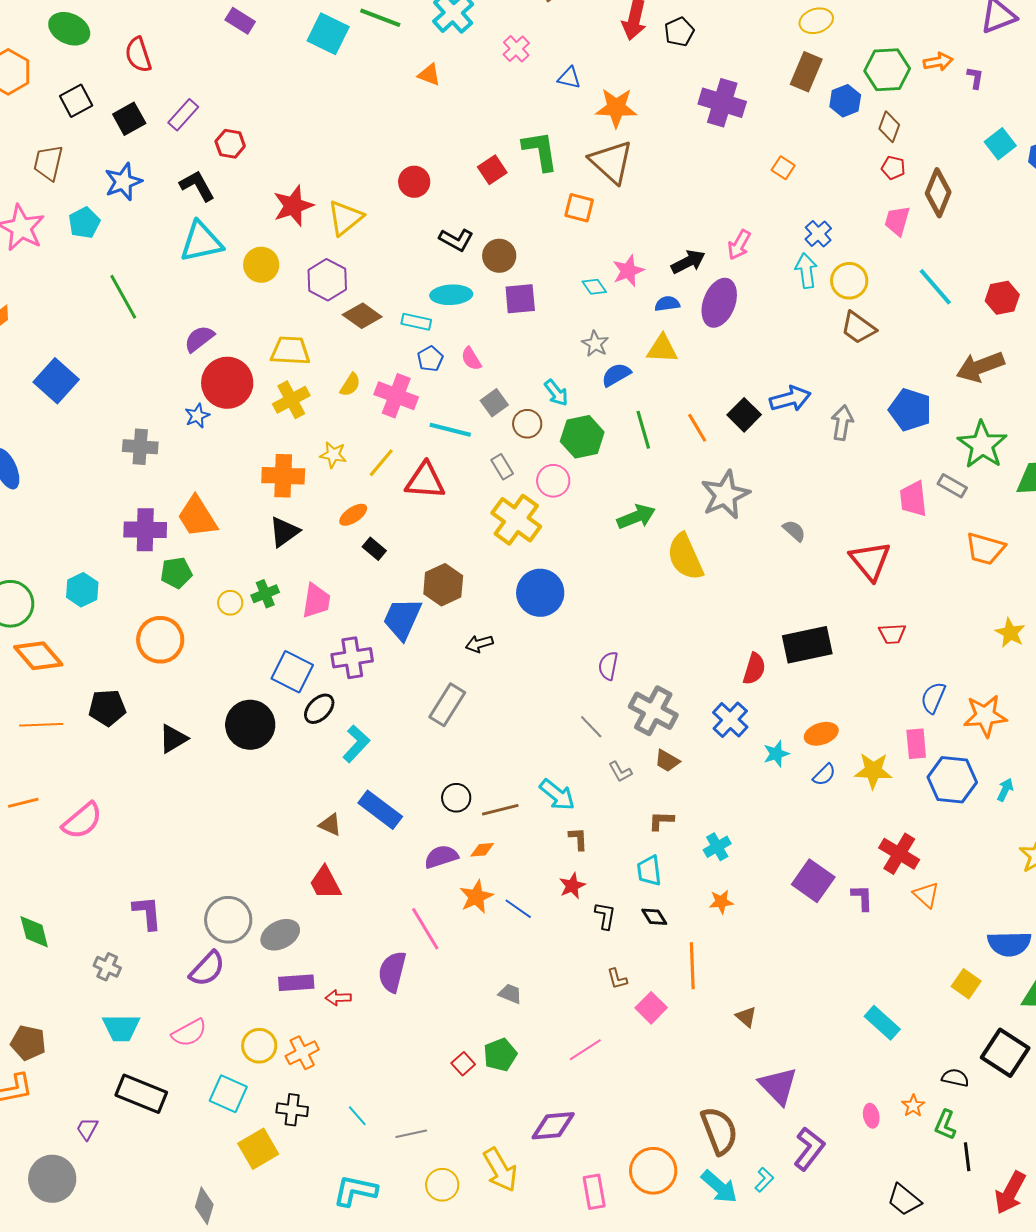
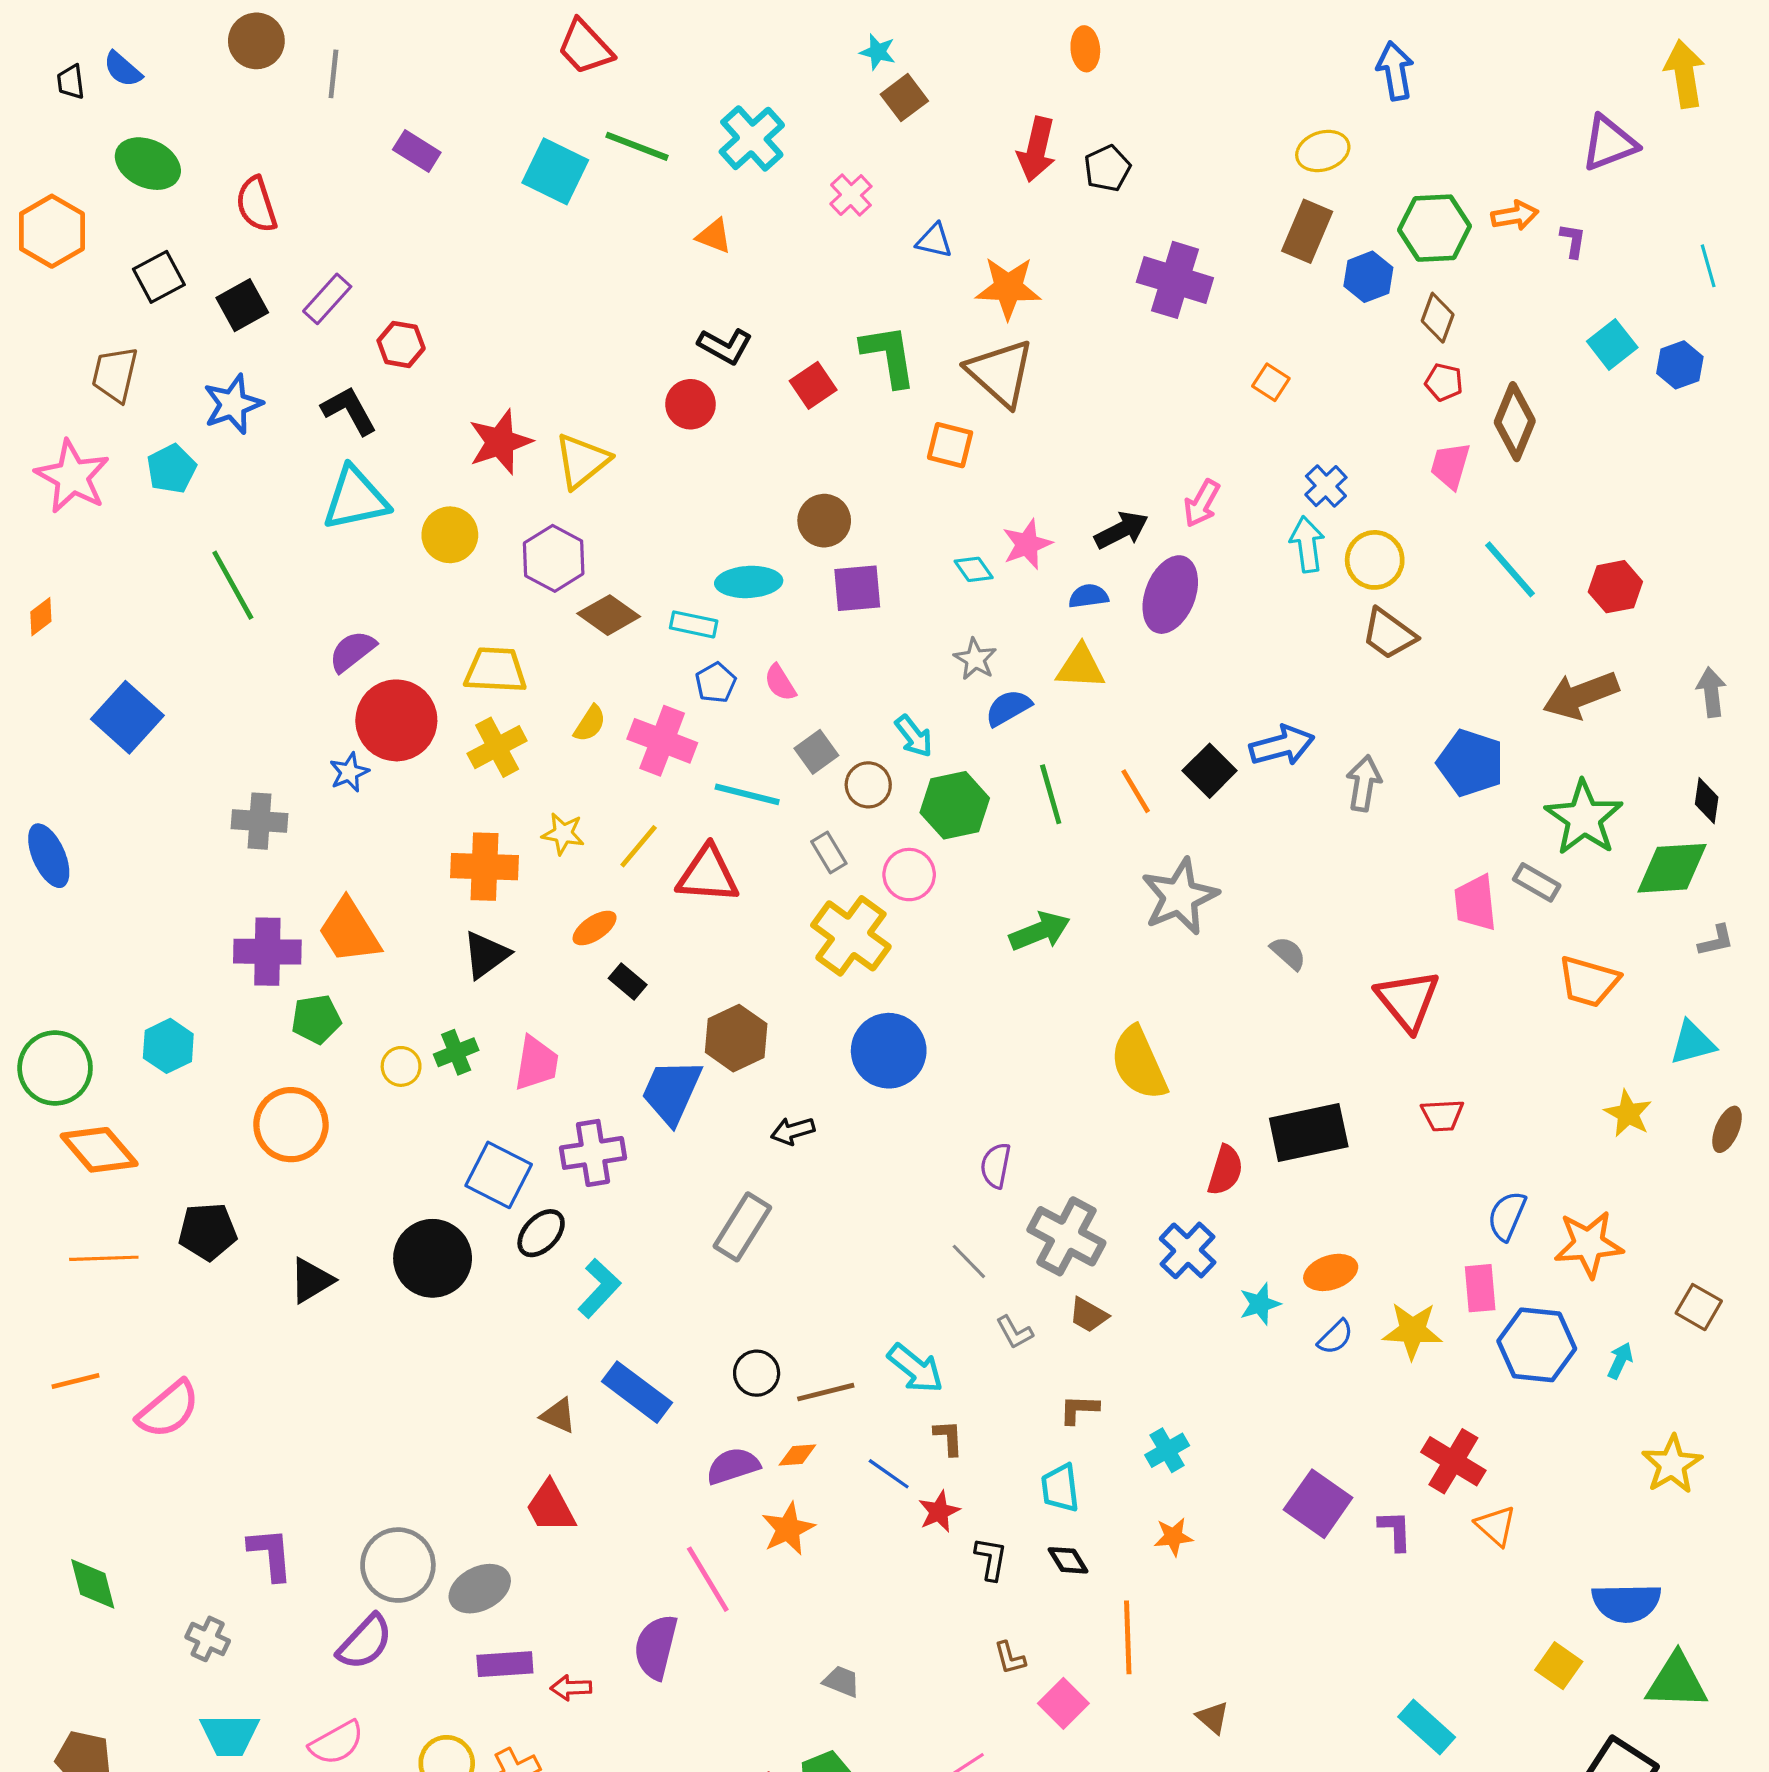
black L-shape: (456, 240) -> (725, 346), moved
yellow semicircle: (685, 557) -> (1139, 1063), moved
blue line: (518, 909) -> (889, 1474), moved

